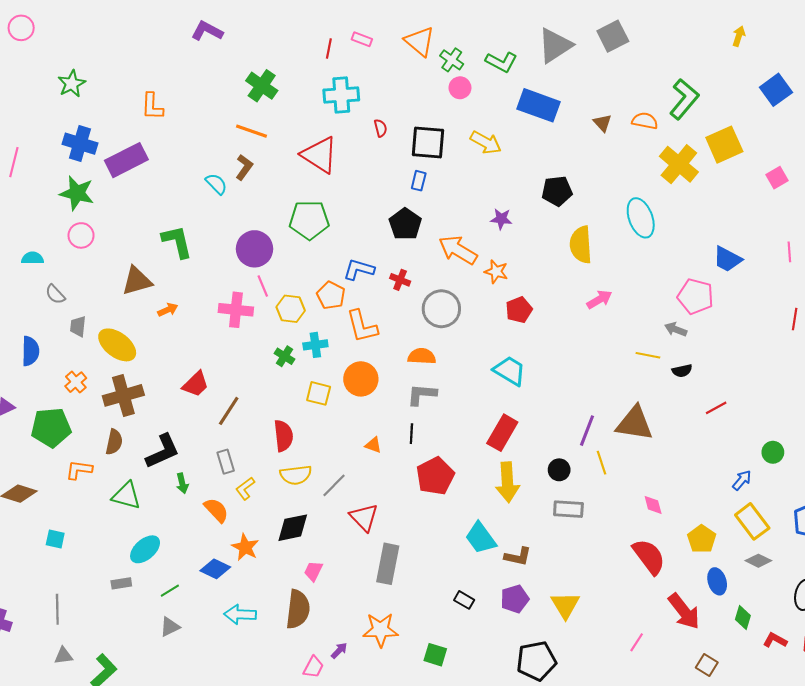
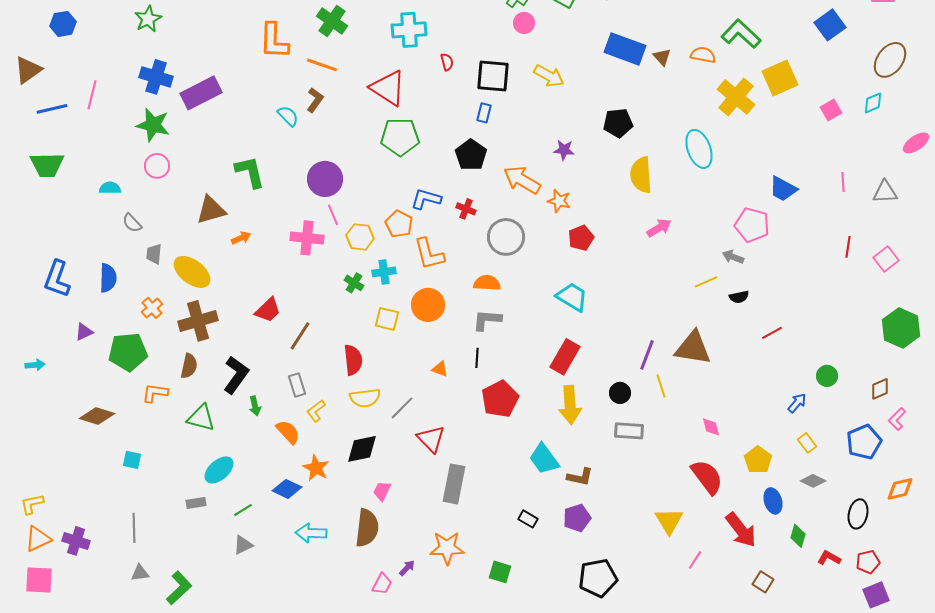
green L-shape: (684, 99) -> (741, 34), turned -87
blue rectangle: (538, 105) -> (625, 49), moved
orange L-shape: (152, 106) -> (274, 41), moved, size x1.4
green pentagon: (309, 220) -> (400, 137), moved
yellow line: (648, 355) -> (706, 282), turned -35
black L-shape: (163, 451) -> (236, 375), turned -30
yellow rectangle: (752, 521) -> (807, 443), size x0.6
yellow triangle: (565, 605) -> (669, 521), moved

